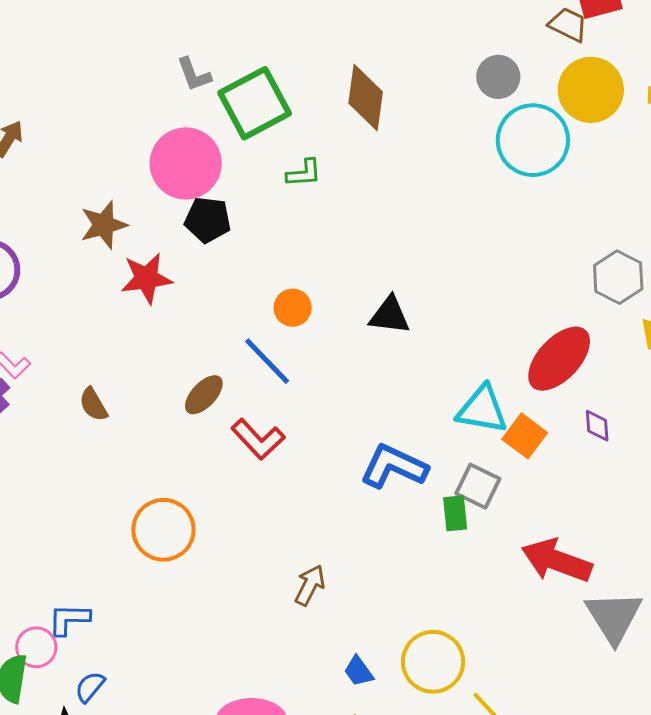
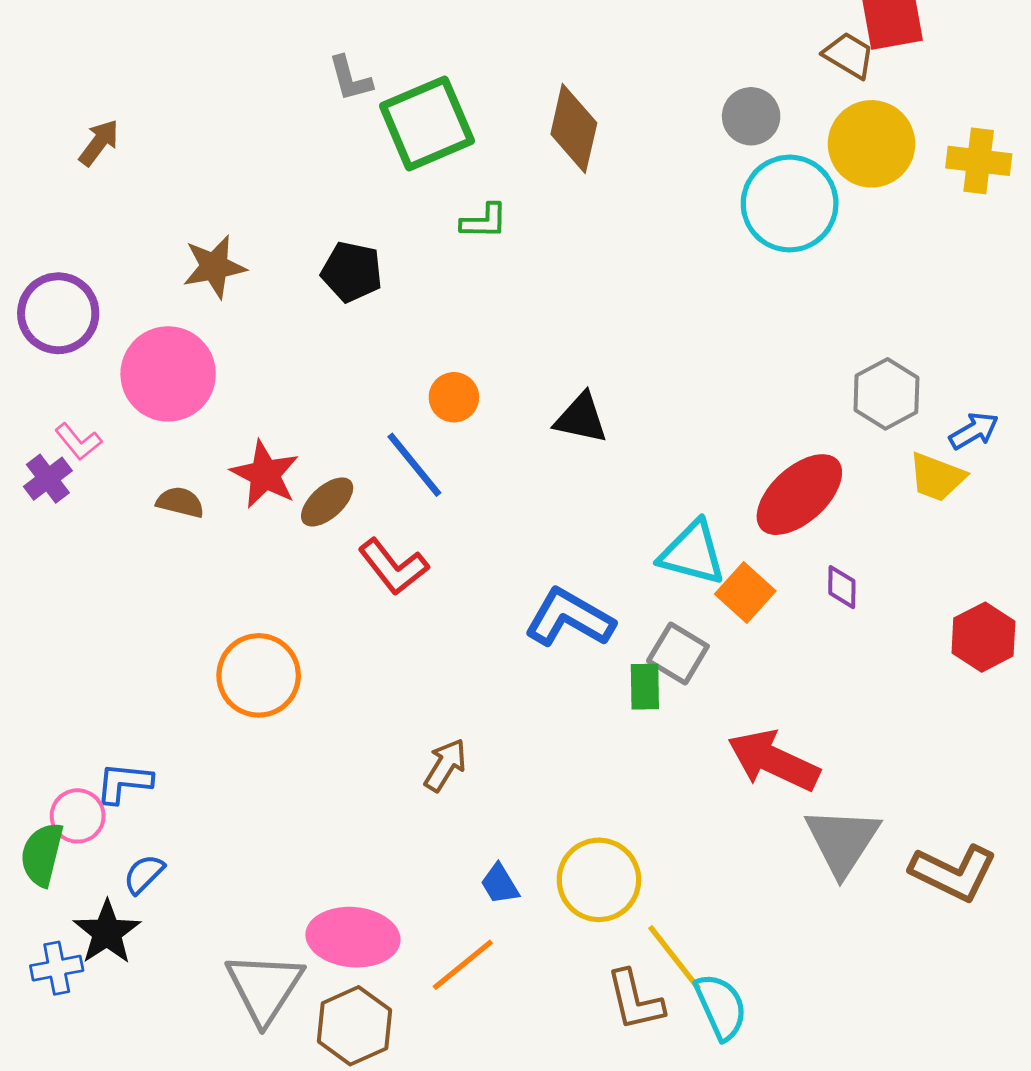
pink circle: (186, 163) -> (168, 374), moved
red star: (147, 278) -> (265, 474), moved, turned 30
brown semicircle: (93, 404) -> (180, 502), turned 129

